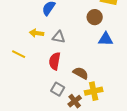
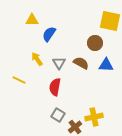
yellow arrow: (37, 33) -> (37, 59), turned 48
gray triangle: (59, 37) -> (59, 63), turned 48
brown semicircle: (81, 73) -> (81, 63), moved

